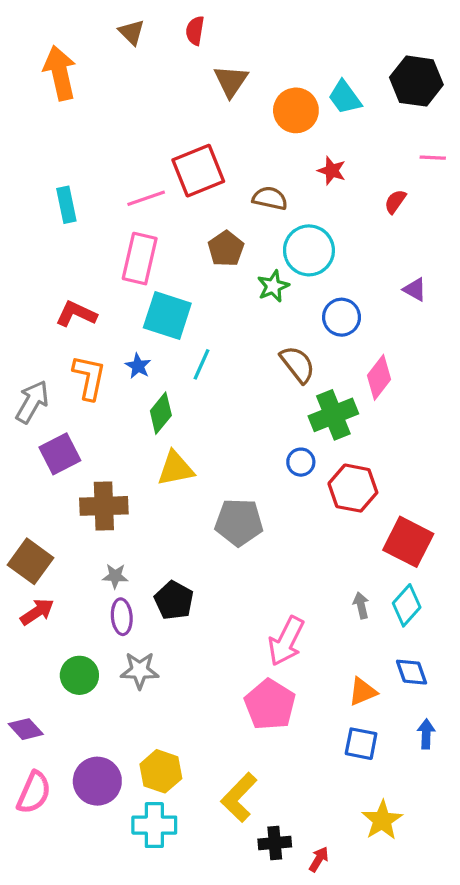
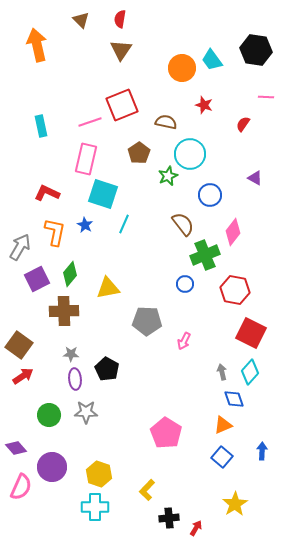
brown triangle: (231, 81) -> (121, 50), moved
green diamond: (161, 413) -> (70, 274), moved
red hexagon: (353, 488) -> (235, 290), moved
pink arrow: (286, 641) -> (184, 341), moved, size x0.6
blue diamond: (412, 672) -> (234, 399), moved
blue square: (361, 744) -> (222, 457), turned 30
purple circle: (97, 781) -> (52, 467), moved
yellow L-shape: (239, 797) -> (147, 490), size x0.7

